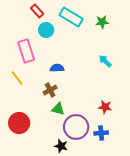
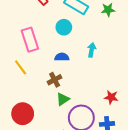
cyan circle: (46, 30) -> (64, 27), moved
cyan arrow: (105, 61) -> (92, 50), moved, turned 56
green triangle: (58, 109) -> (63, 99), turned -48

